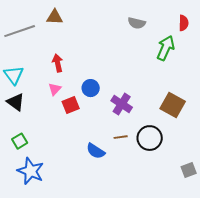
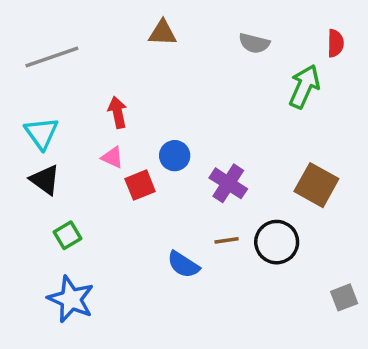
brown triangle: (55, 17) -> (163, 33), moved
pink triangle: (55, 89) -> (112, 157), turned -48
green square: (20, 141) -> (67, 235), moved

